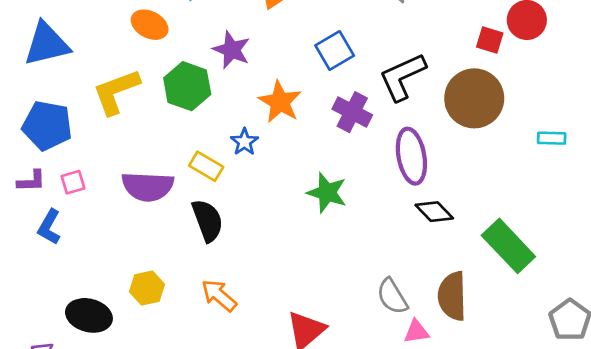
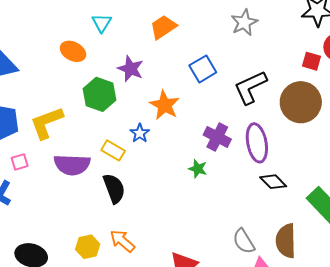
yellow L-shape: (116, 92) -> (47, 123), moved
purple cross: (352, 112) -> (217, 137), moved
green star: (327, 193) -> (198, 169), size x0.7
yellow hexagon: (147, 288) -> (88, 247), moved

